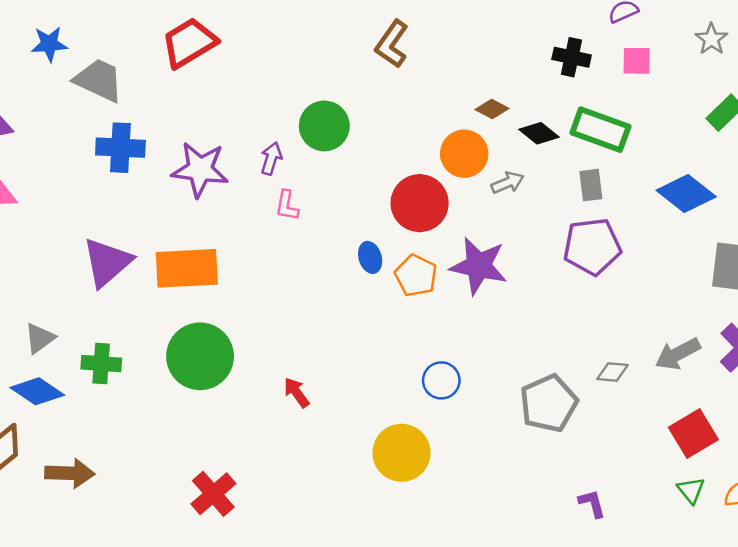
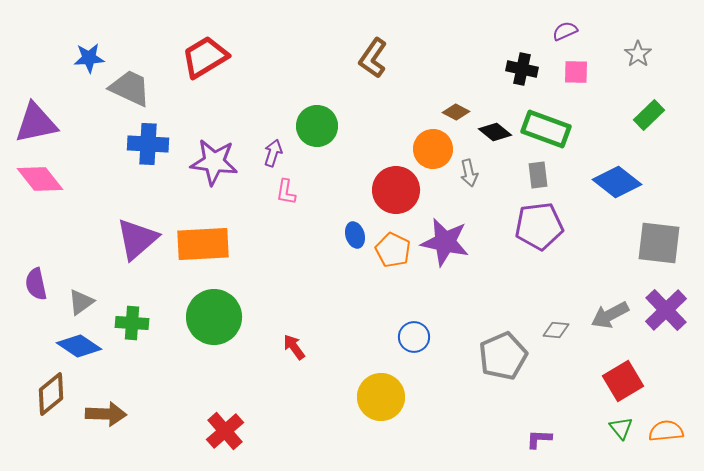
gray arrow: (508, 183) -> (469, 173), turned 100
purple L-shape: (592, 503) -> (539, 439), turned -72

